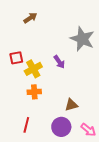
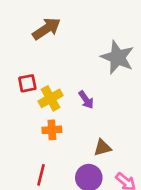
brown arrow: (30, 18) -> (46, 29), size x1.5
purple arrow: (59, 62) -> (86, 100), moved

